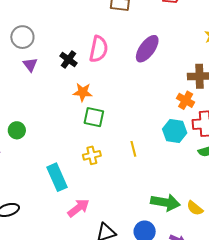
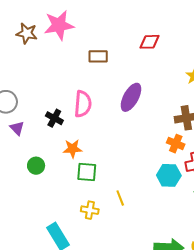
green circle: (17, 130) -> (36, 166), moved
yellow line: (133, 149) -> (120, 198), moved
yellow cross: (92, 155) -> (90, 210), turned 30

